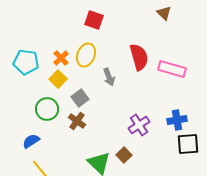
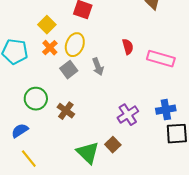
red semicircle: (139, 57) -> (128, 47), size x0.6
yellow square: (58, 79) -> (47, 25), moved
gray square: (80, 98) -> (69, 70), moved

